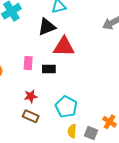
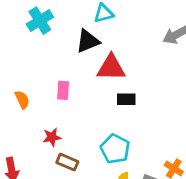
black rectangle: (49, 69) -> (126, 99), moved
red star: (31, 96) -> (52, 137), moved

